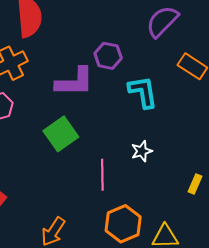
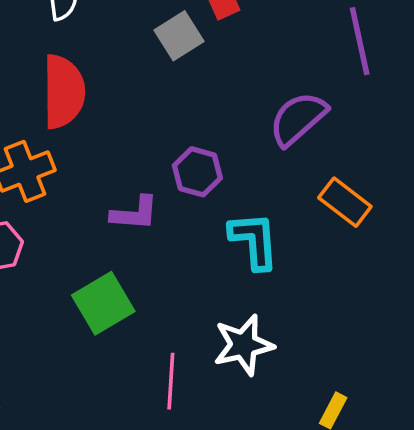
purple L-shape: (75, 82) -> (135, 213), size x0.7
white star: (142, 151) -> (244, 345), size x1.6

